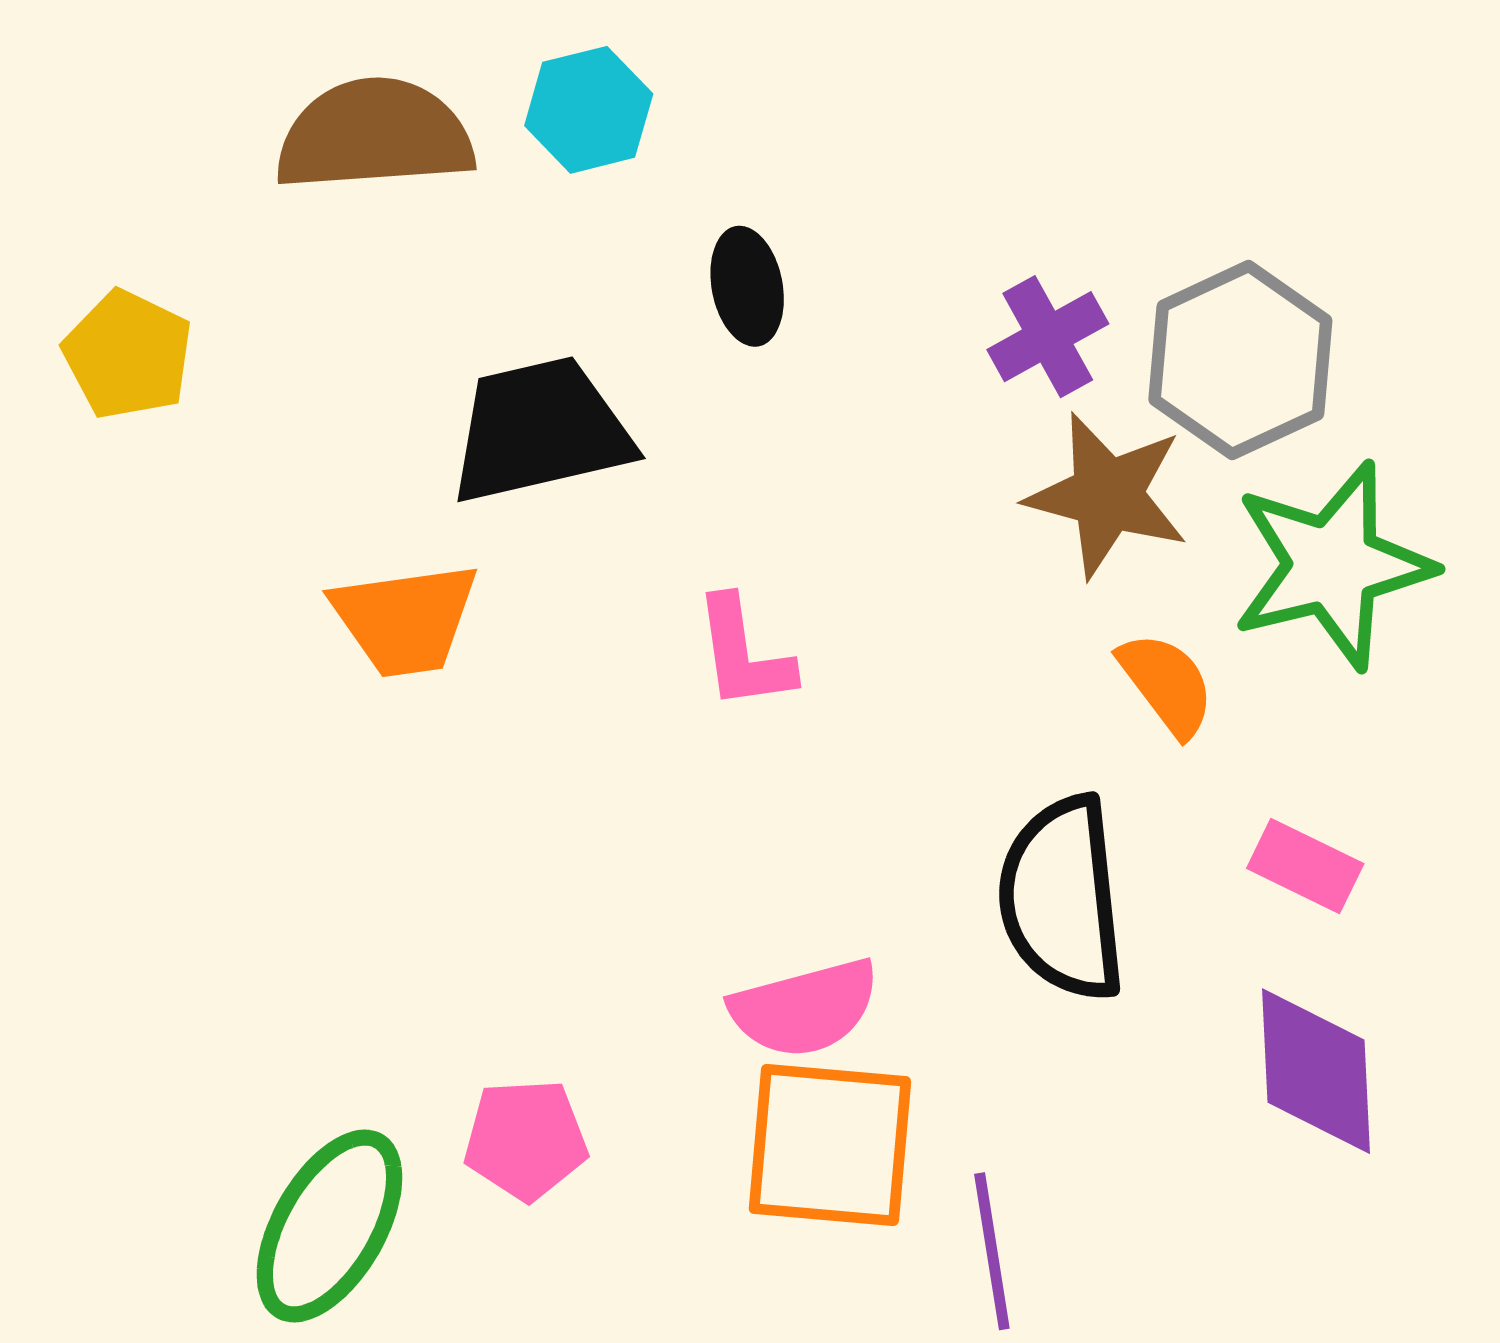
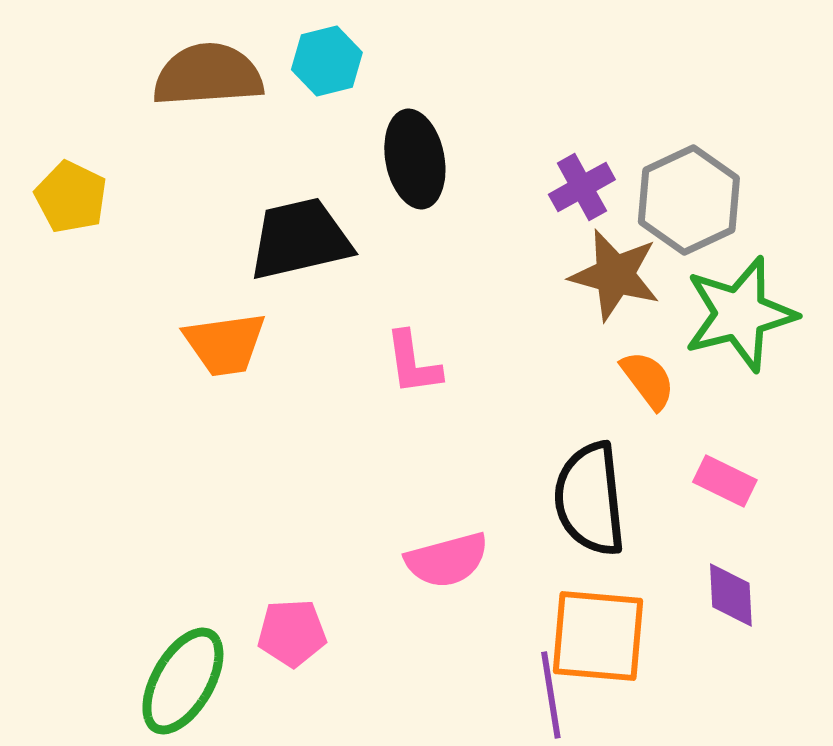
black ellipse: (747, 286) -> (415, 159), size x1.5
purple diamond: (1316, 1071) -> (731, 595), size x0.7
orange square: (830, 1145) -> (598, 636), moved

